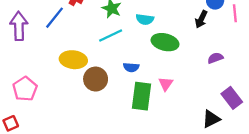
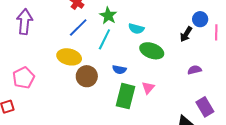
blue line: (55, 18) -> (78, 28), moved
cyan line: (111, 36) -> (104, 39), turned -45

